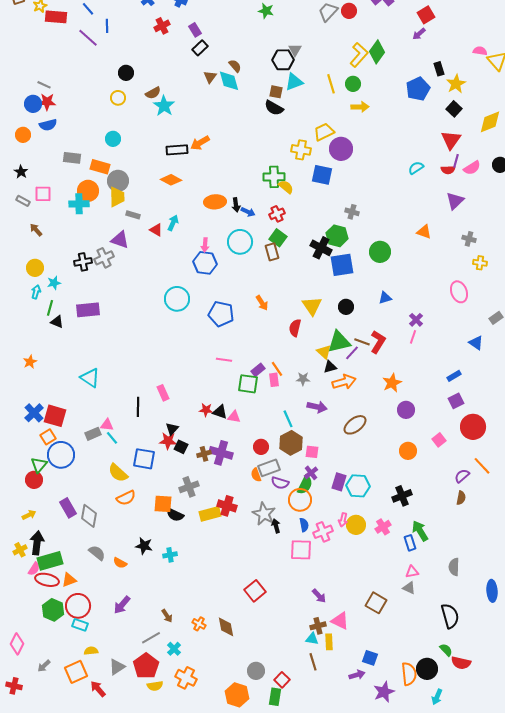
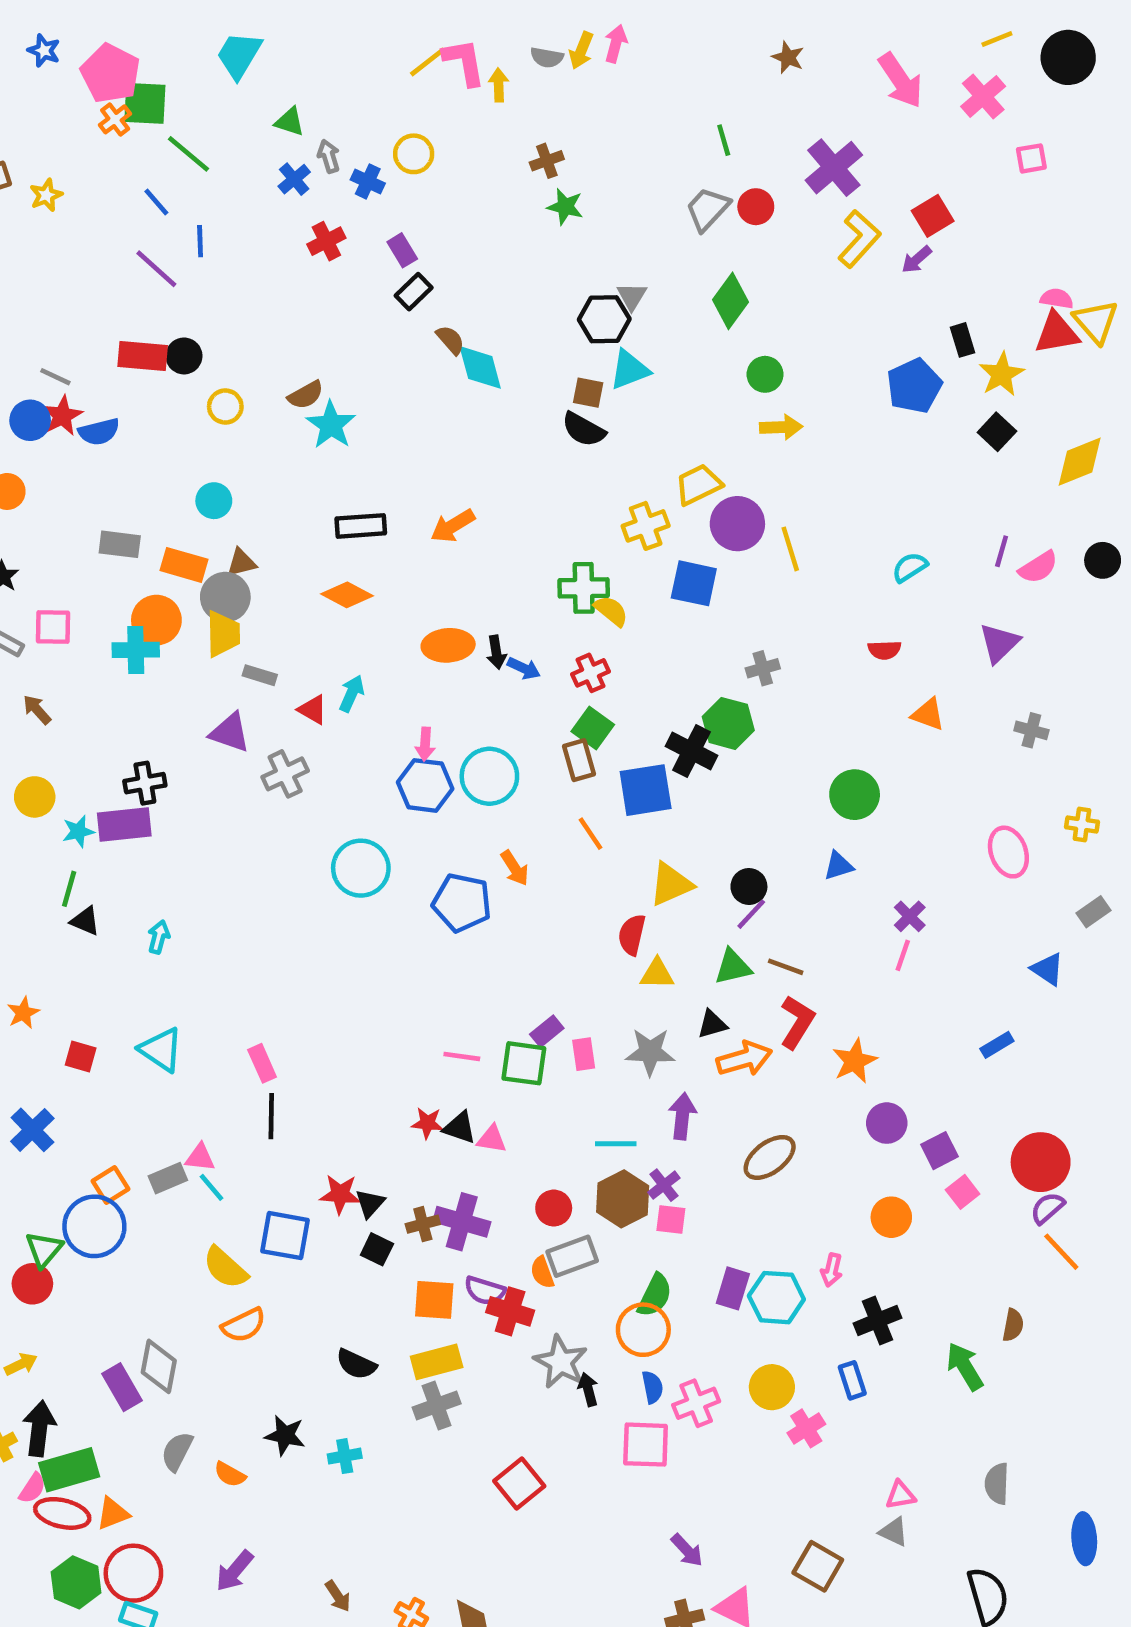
red rectangle: (56, 17) -> (143, 356), moved
green diamond: (377, 52) -> (731, 301), moved
yellow L-shape: (359, 55) -> (859, 239), moved
brown semicircle: (235, 66) -> (450, 340), moved
black circle: (126, 73) -> (184, 356), moved
brown triangle: (210, 77) -> (241, 563), moved, turned 40
yellow line: (331, 84) -> (790, 549), moved
red star: (47, 102) -> (62, 416), turned -30
blue semicircle: (48, 125) -> (99, 432), moved
red triangle: (451, 140) -> (1057, 333), moved, turned 45
orange arrow: (200, 143) -> (453, 526), moved
yellow cross: (301, 150) -> (646, 526), turned -30
red semicircle: (448, 170) -> (884, 650), moved
gray cross: (352, 212) -> (763, 668), turned -32
cyan circle: (240, 242) -> (489, 776), moved
green circle: (380, 252) -> (855, 795), moved
gray cross: (104, 258) -> (285, 774), moved
yellow cross: (480, 263) -> (1082, 824), moved
blue square: (342, 265) -> (646, 790), moved
cyan arrow: (36, 292) -> (159, 937), moved
orange arrow: (262, 303) -> (515, 868), moved
yellow triangle: (312, 306) -> (671, 884), turned 40
purple rectangle: (88, 310) -> (124, 824), moved
green triangle: (339, 342) -> (733, 967), size x0.7
red L-shape: (378, 342) -> (797, 1022), moved
yellow triangle: (324, 352) -> (657, 974), moved, turned -42
purple line: (352, 353) -> (751, 914), moved
pink line: (224, 360) -> (462, 1056), moved
orange line: (277, 369) -> (590, 834), moved
gray star: (303, 379) -> (650, 1052), size x1.5
pink rectangle: (163, 393) -> (262, 1063), moved
purple square: (456, 401) -> (940, 1151), moved
purple arrow: (317, 407) -> (682, 1116), turned -96
red square: (55, 416) -> (81, 1056), moved, size x0.6
cyan line: (288, 419) -> (616, 1144), turned -66
black triangle: (172, 429) -> (370, 1203), moved
orange square: (48, 437) -> (110, 1185), moved
black square: (181, 447) -> (377, 1249), moved
purple cross: (311, 473) -> (664, 1185), moved
purple semicircle: (462, 476) -> (1047, 1208), moved
purple semicircle: (280, 483) -> (485, 1291), moved
gray cross: (189, 487) -> (437, 1406), moved
orange square: (163, 504) -> (434, 1300), moved
red cross: (227, 506) -> (510, 1311), moved
purple rectangle: (68, 508) -> (122, 1387), moved
pink arrow: (343, 520) -> (832, 1270), moved
pink cross: (383, 527) -> (806, 1428), moved
green arrow: (420, 531) -> (965, 1366), moved
blue rectangle: (410, 543) -> (852, 1380), moved
gray semicircle: (97, 553) -> (177, 1451), turned -102
red square: (255, 591) -> (519, 1484), moved

